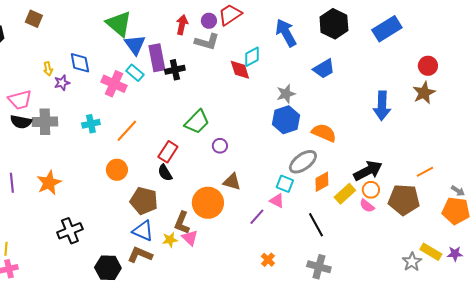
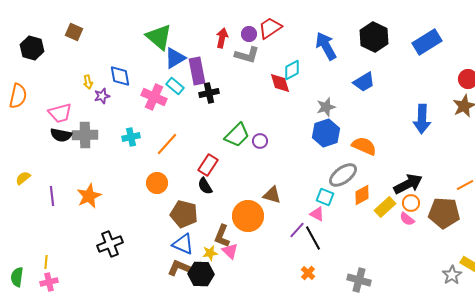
blue triangle: (135, 45) -> (175, 58), turned 35
black cross: (175, 70) -> (209, 93), moved
purple circle: (220, 146) -> (260, 141), moved
black line: (316, 225) -> (313, 238), moved
black hexagon: (108, 268) -> (201, 274), moved

